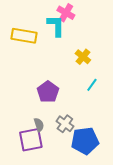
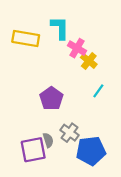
pink cross: (66, 13) -> (77, 48), moved
gray semicircle: (39, 125) -> (48, 140), moved

